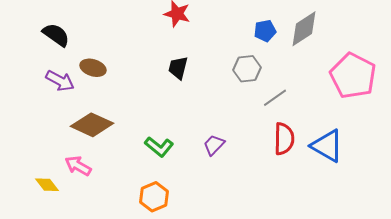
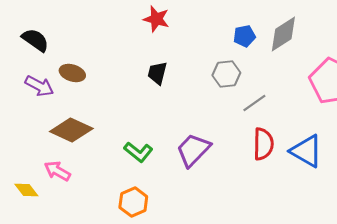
purple trapezoid: (214, 145) -> (193, 150), size x1.6

